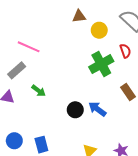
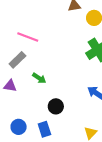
black circle: (75, 110) -> (56, 106), moved

